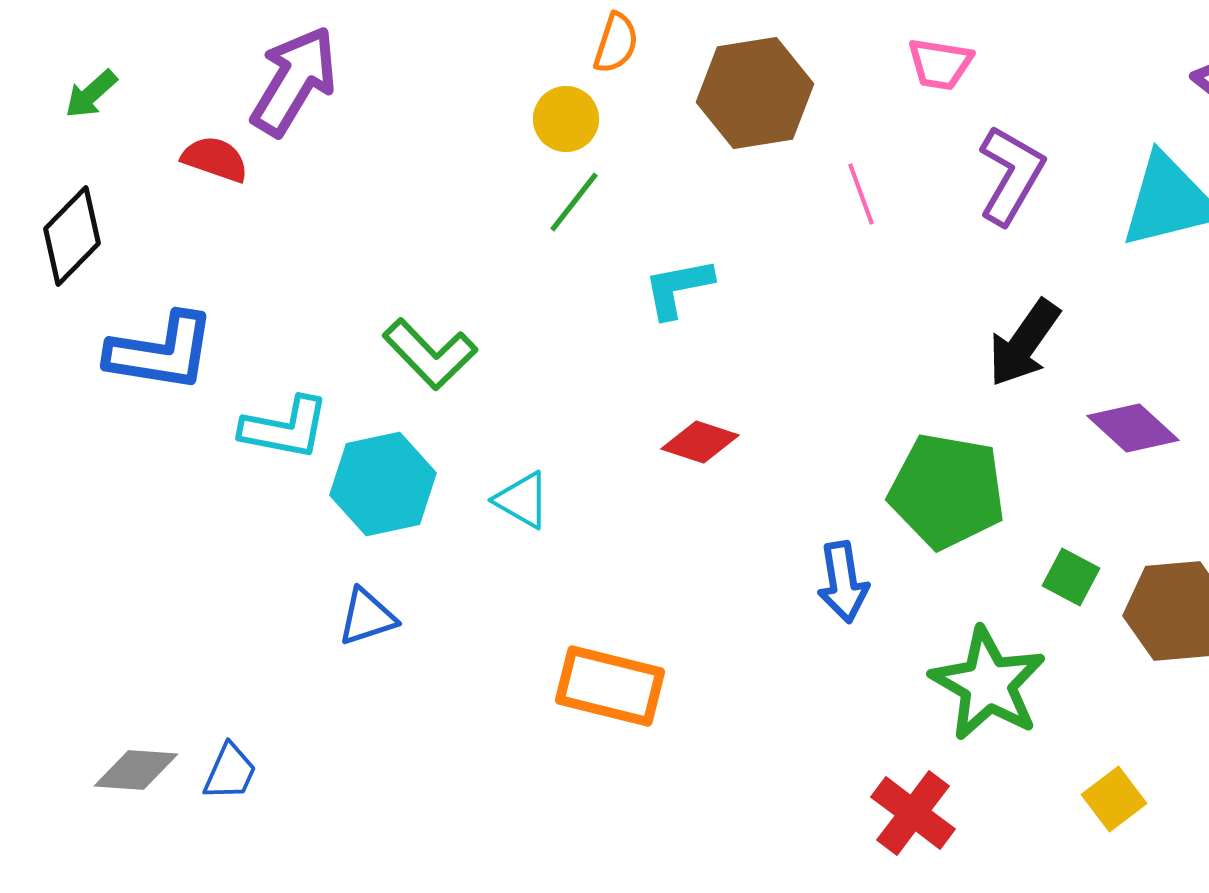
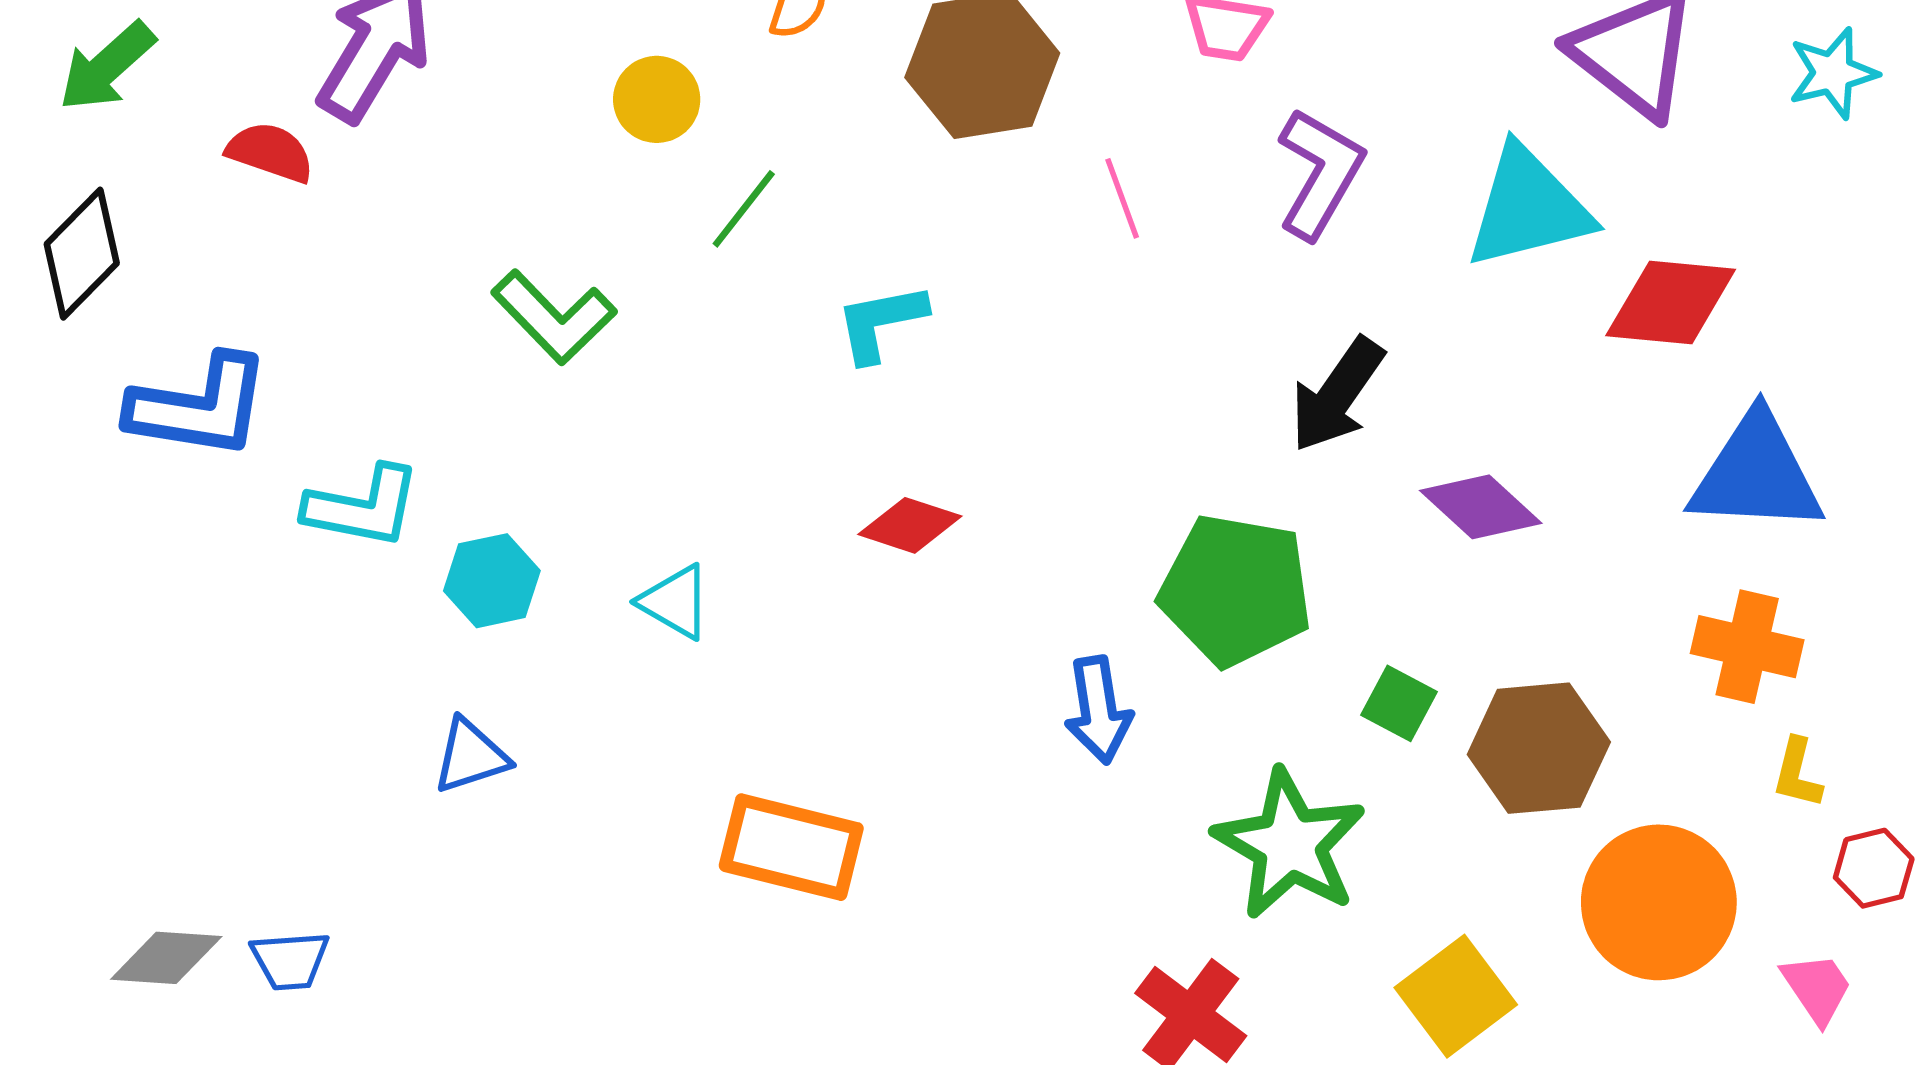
green arrow: (91, 94) -> (107, 66), size x1.4
yellow circle: (566, 119) -> (657, 99), moved
green L-shape: (430, 354) -> (554, 317), moved
cyan hexagon: (383, 484) -> (492, 581), size x0.7
blue trapezoid: (230, 772) -> (290, 960), turned 62
yellow square: (1114, 799) -> (1456, 996), size x1.4

